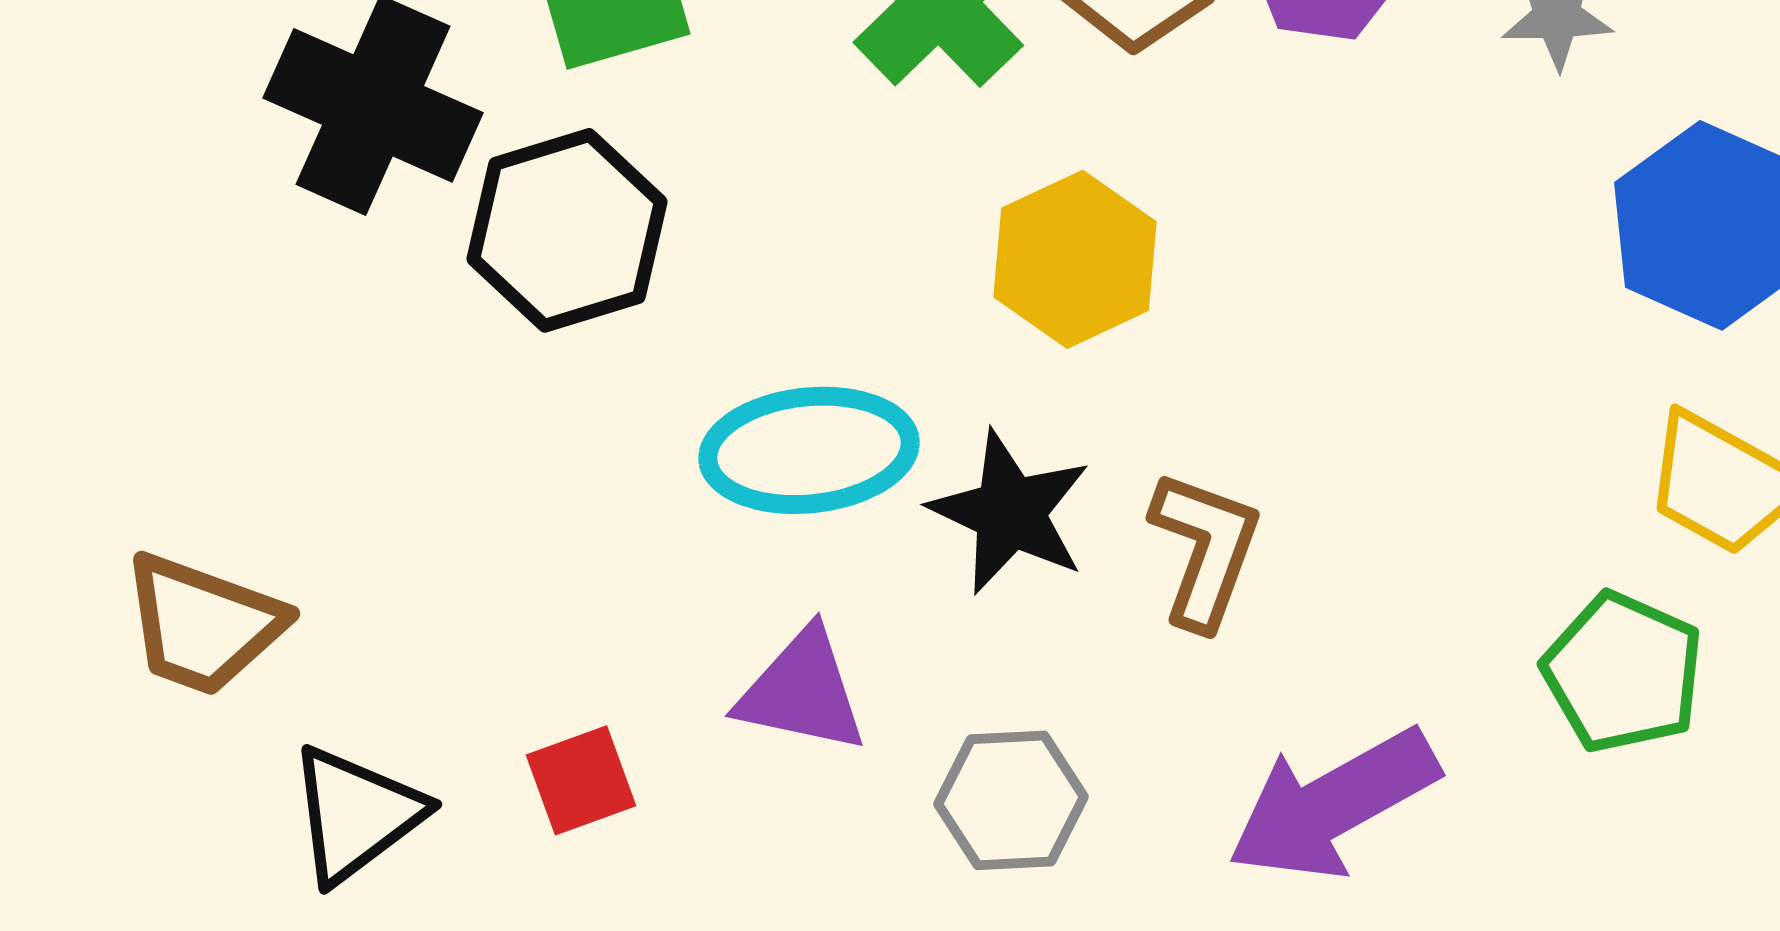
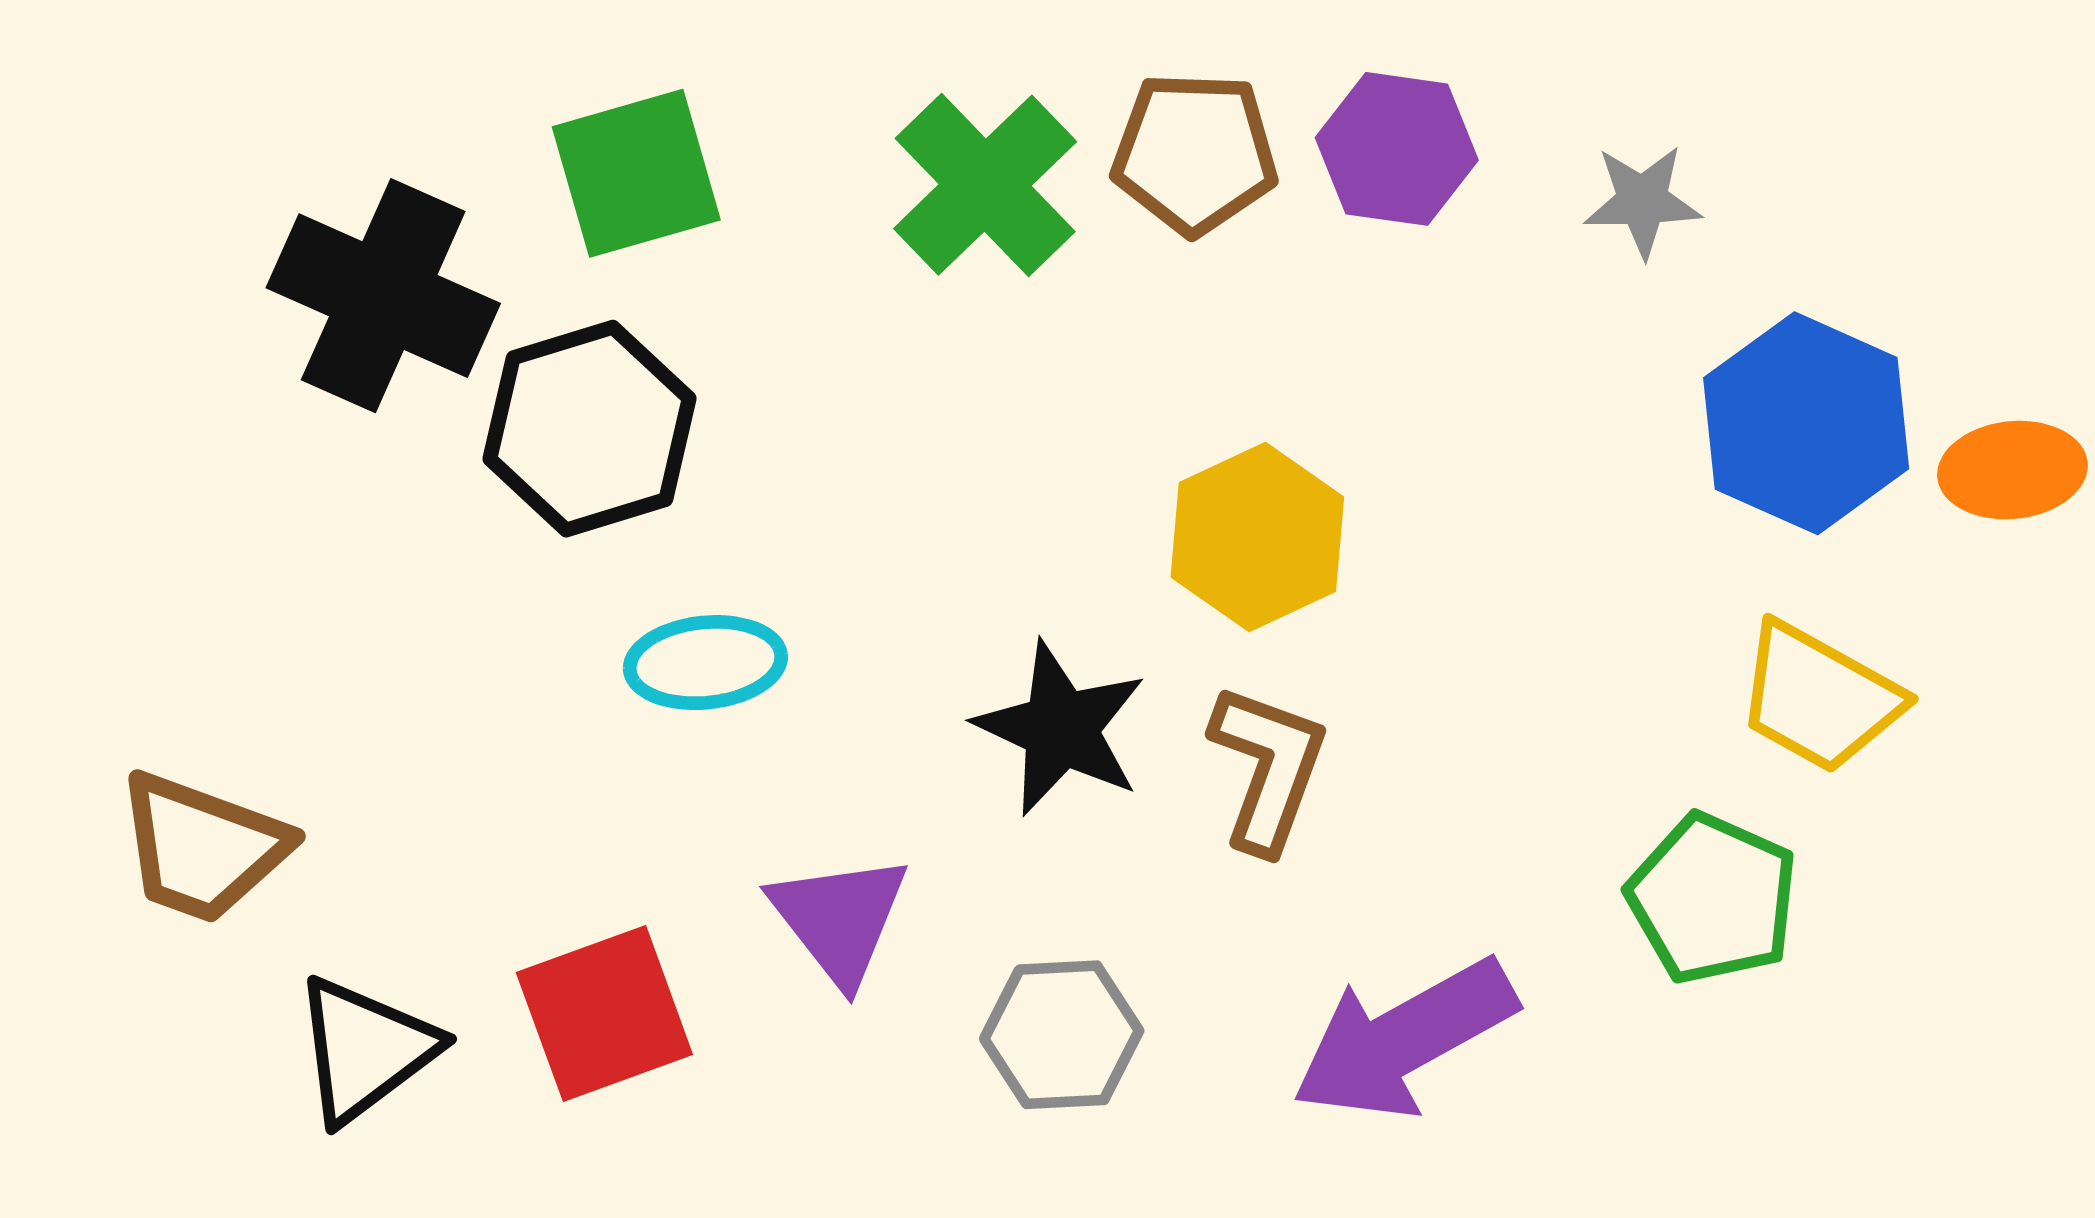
yellow hexagon: (1075, 259) -> (1257, 537), moved
cyan ellipse: (809, 450) -> (705, 663), moved, size x0.7
purple triangle: (802, 691) -> (839, 919), turned 40
red square: (581, 780) -> (604, 1014), size x1.5

